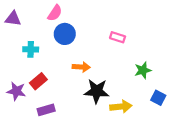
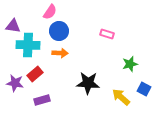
purple triangle: (13, 19) -> (13, 26), moved
cyan cross: (31, 49) -> (28, 45), size x1.6
orange arrow: (81, 67) -> (60, 53), moved
yellow arrow: (121, 107) -> (121, 97), moved, turned -132

